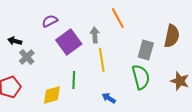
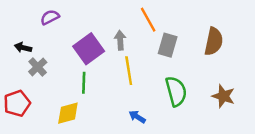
purple semicircle: (50, 21) -> (50, 17), moved
gray rectangle: (146, 50) -> (168, 45), moved
green line: (74, 80) -> (84, 83), moved

